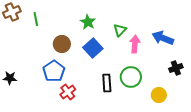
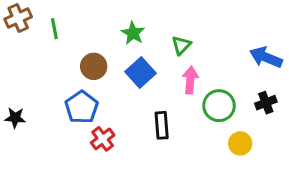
blue arrow: (163, 38) -> (266, 57), moved
pink arrow: (135, 44) -> (190, 80), moved
green circle: (131, 77) -> (219, 106), moved

